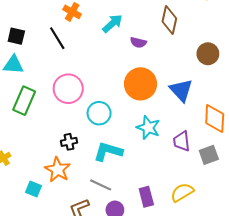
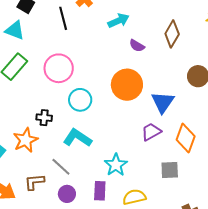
cyan star: (148, 128) -> (116, 165), moved
purple trapezoid: (182, 141) -> (151, 132), moved, turned 50

